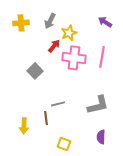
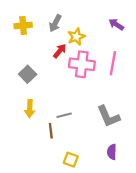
gray square: (35, 71) -> (28, 74), moved
gray L-shape: (98, 105) -> (108, 116), turned 80
yellow arrow: (24, 126) -> (30, 109), moved

